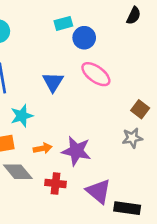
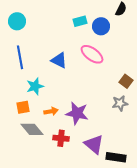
cyan rectangle: (63, 23) -> (80, 21), moved
blue circle: (84, 38) -> (101, 26), moved
blue triangle: (53, 82) -> (59, 60), turned -36

